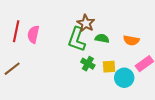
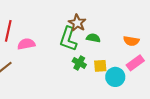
pink semicircle: (33, 34) -> (26, 44), moved, turned 66
orange semicircle: (131, 40) -> (131, 41), moved

